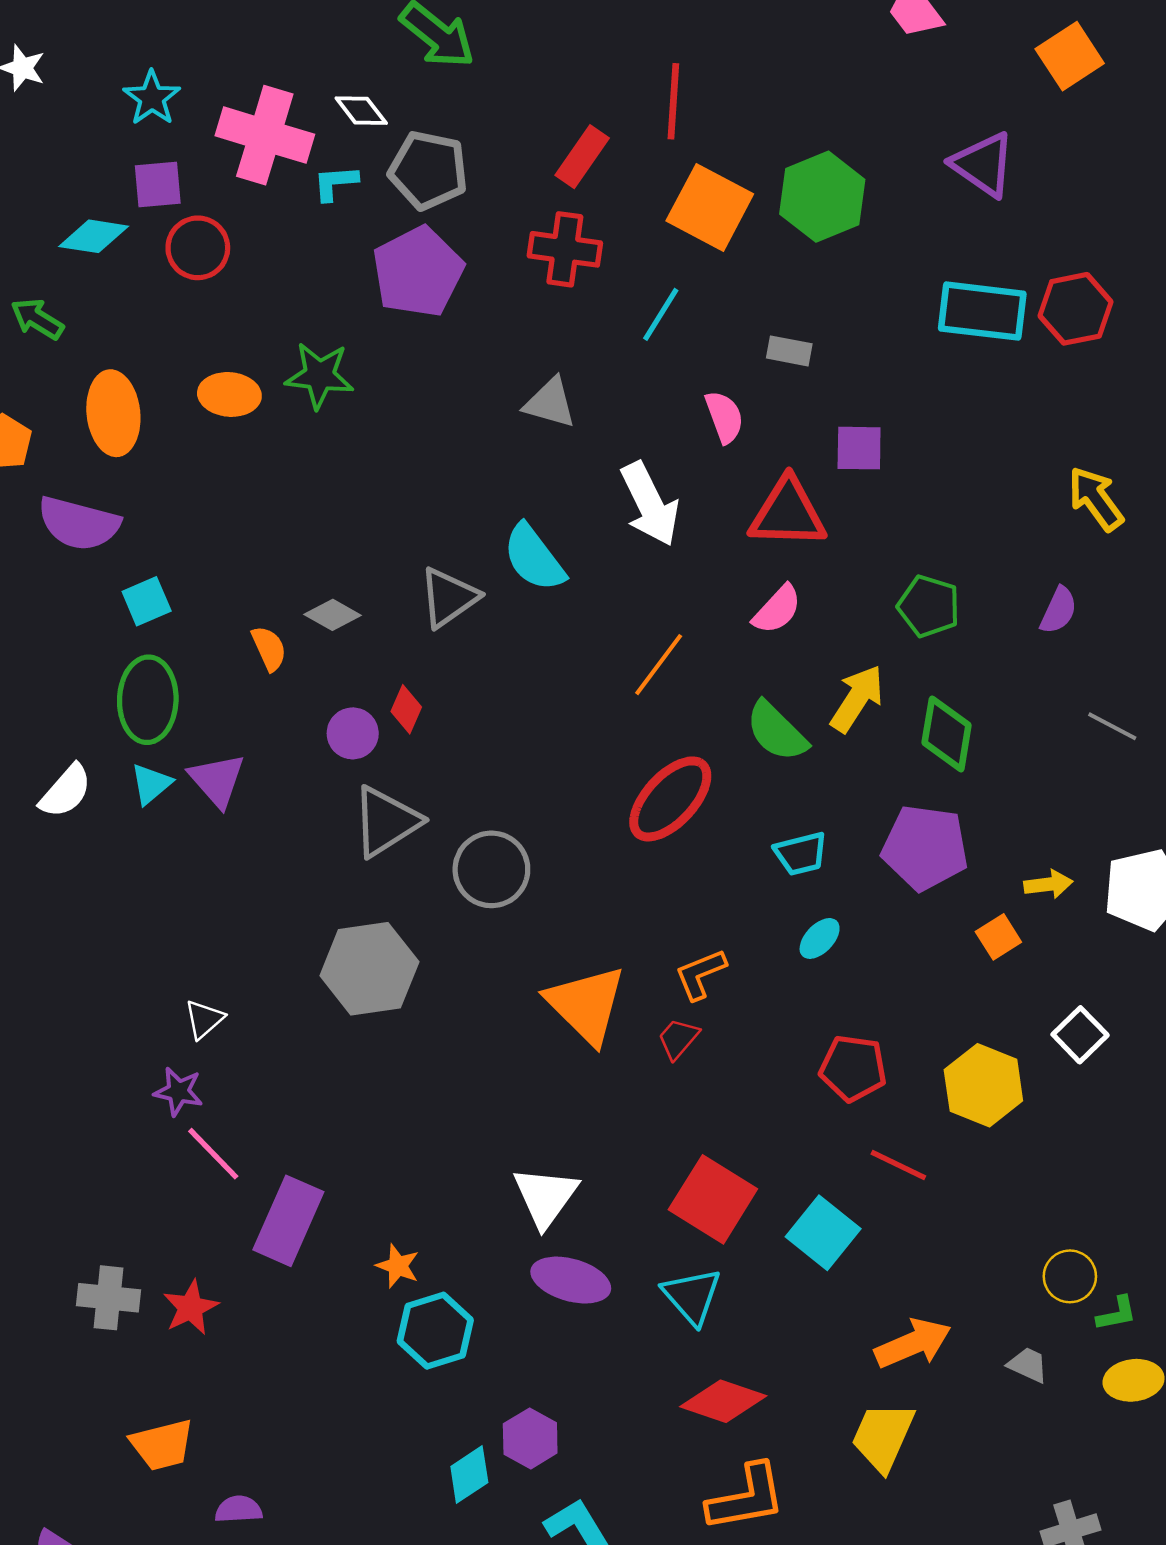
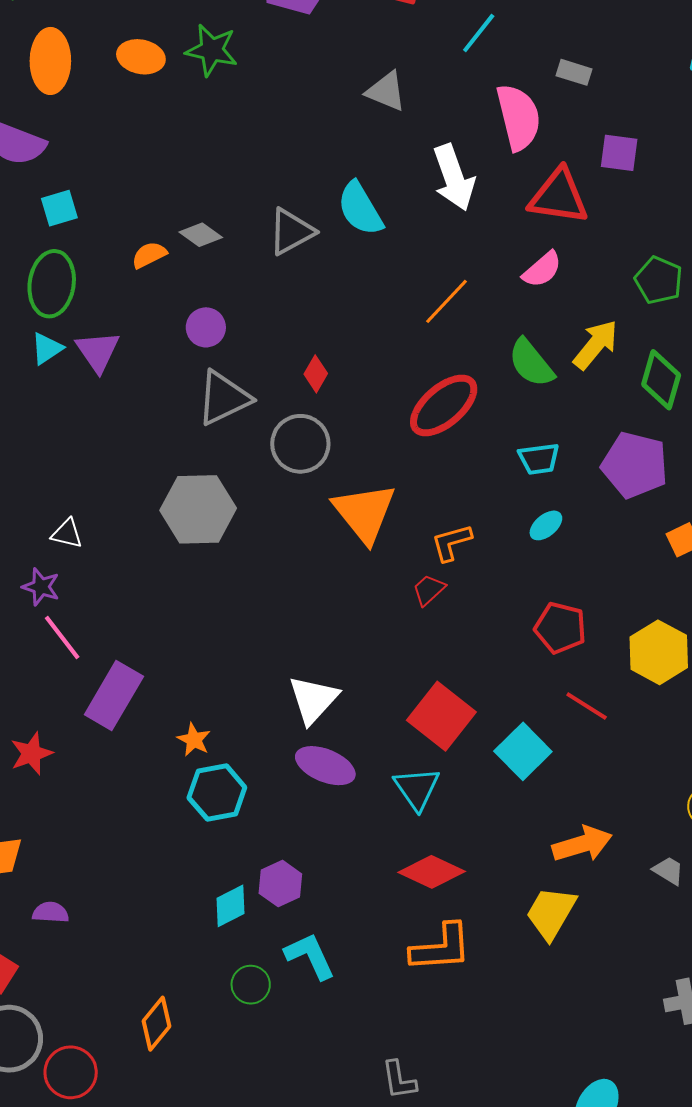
pink semicircle: (724, 417) -> (518, 117), size x1.6
orange semicircle: (269, 648) -> (149, 255), turned -99
red diamond: (406, 709) -> (316, 374), moved
orange triangle: (586, 1005) -> (364, 513), moved
white triangle: (204, 1019) -> (67, 534), turned 48

